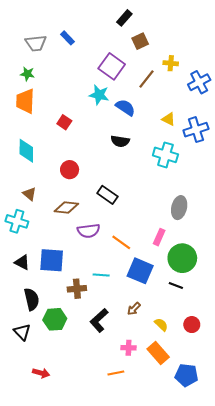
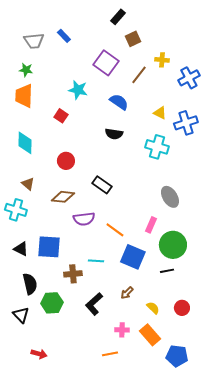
cyan star: (99, 95) -> (78, 90), moved
gray ellipse: (179, 208) -> (170, 197), turned -45
black line: (176, 286) -> (167, 271), turned -32

